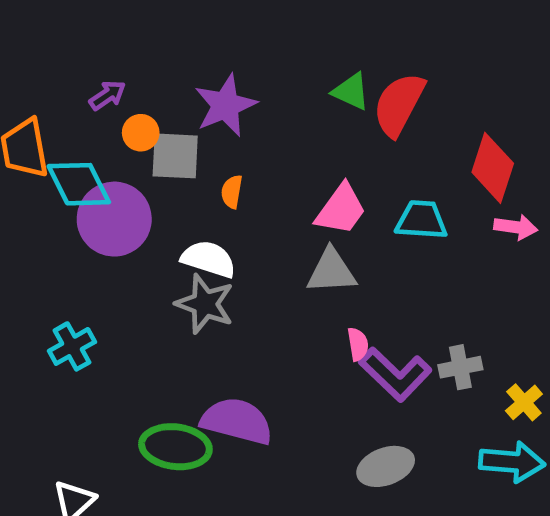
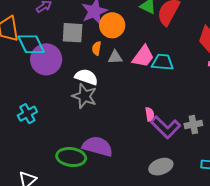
orange circle: (141, 133) -> (112, 25), moved, size x1.6
cyan trapezoid: (421, 220) -> (163, 62), moved
gray triangle: (331, 271) -> (115, 57), moved, size x0.7

